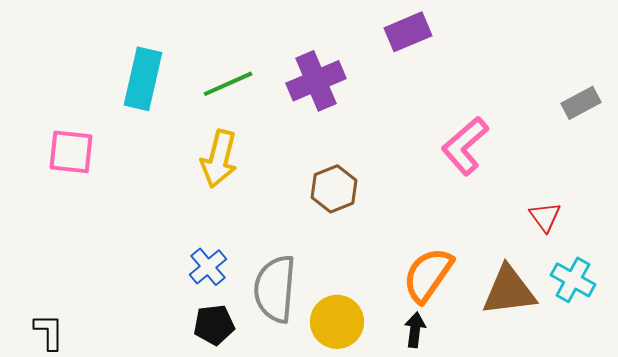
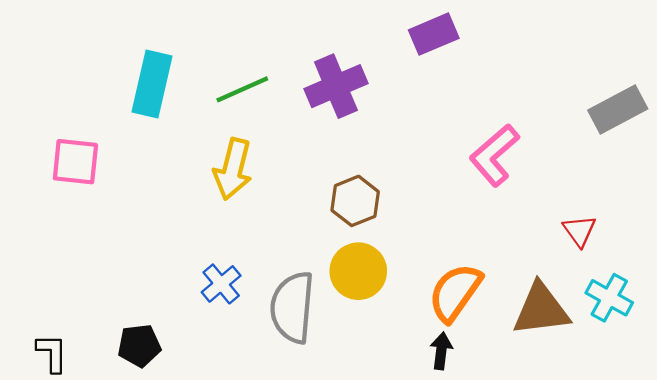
gray rectangle: (581, 103) -> (618, 110), size x1.4
yellow circle: (337, 322) -> (358, 271), moved
black pentagon: (214, 325) -> (139, 346), moved

